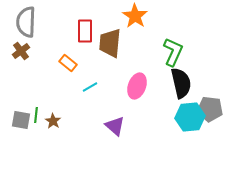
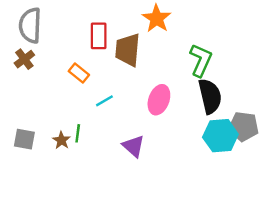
green line: (36, 115) -> (78, 133), moved

